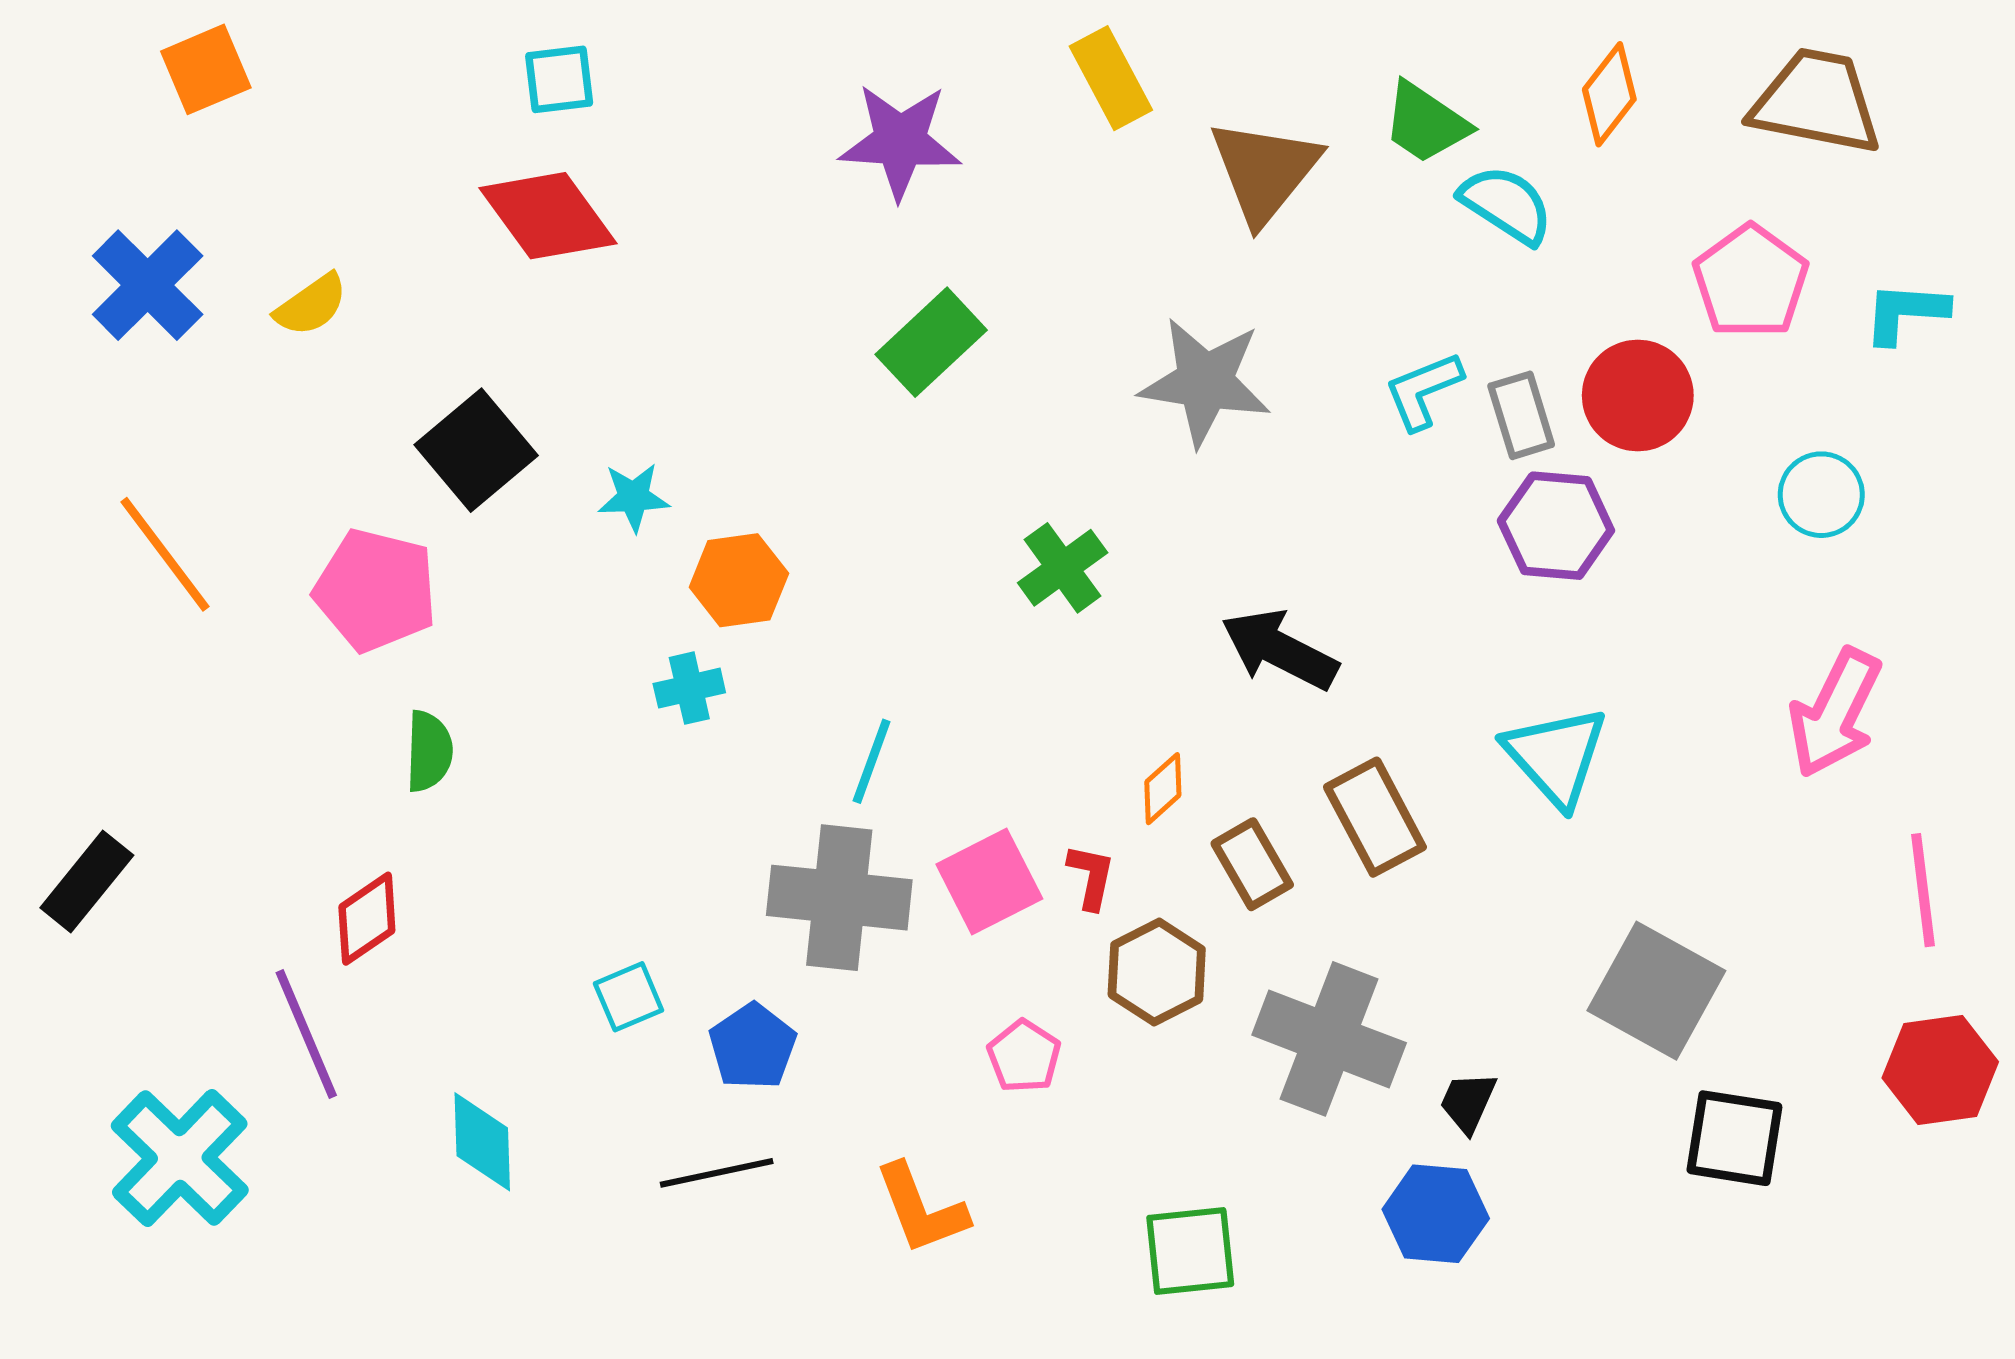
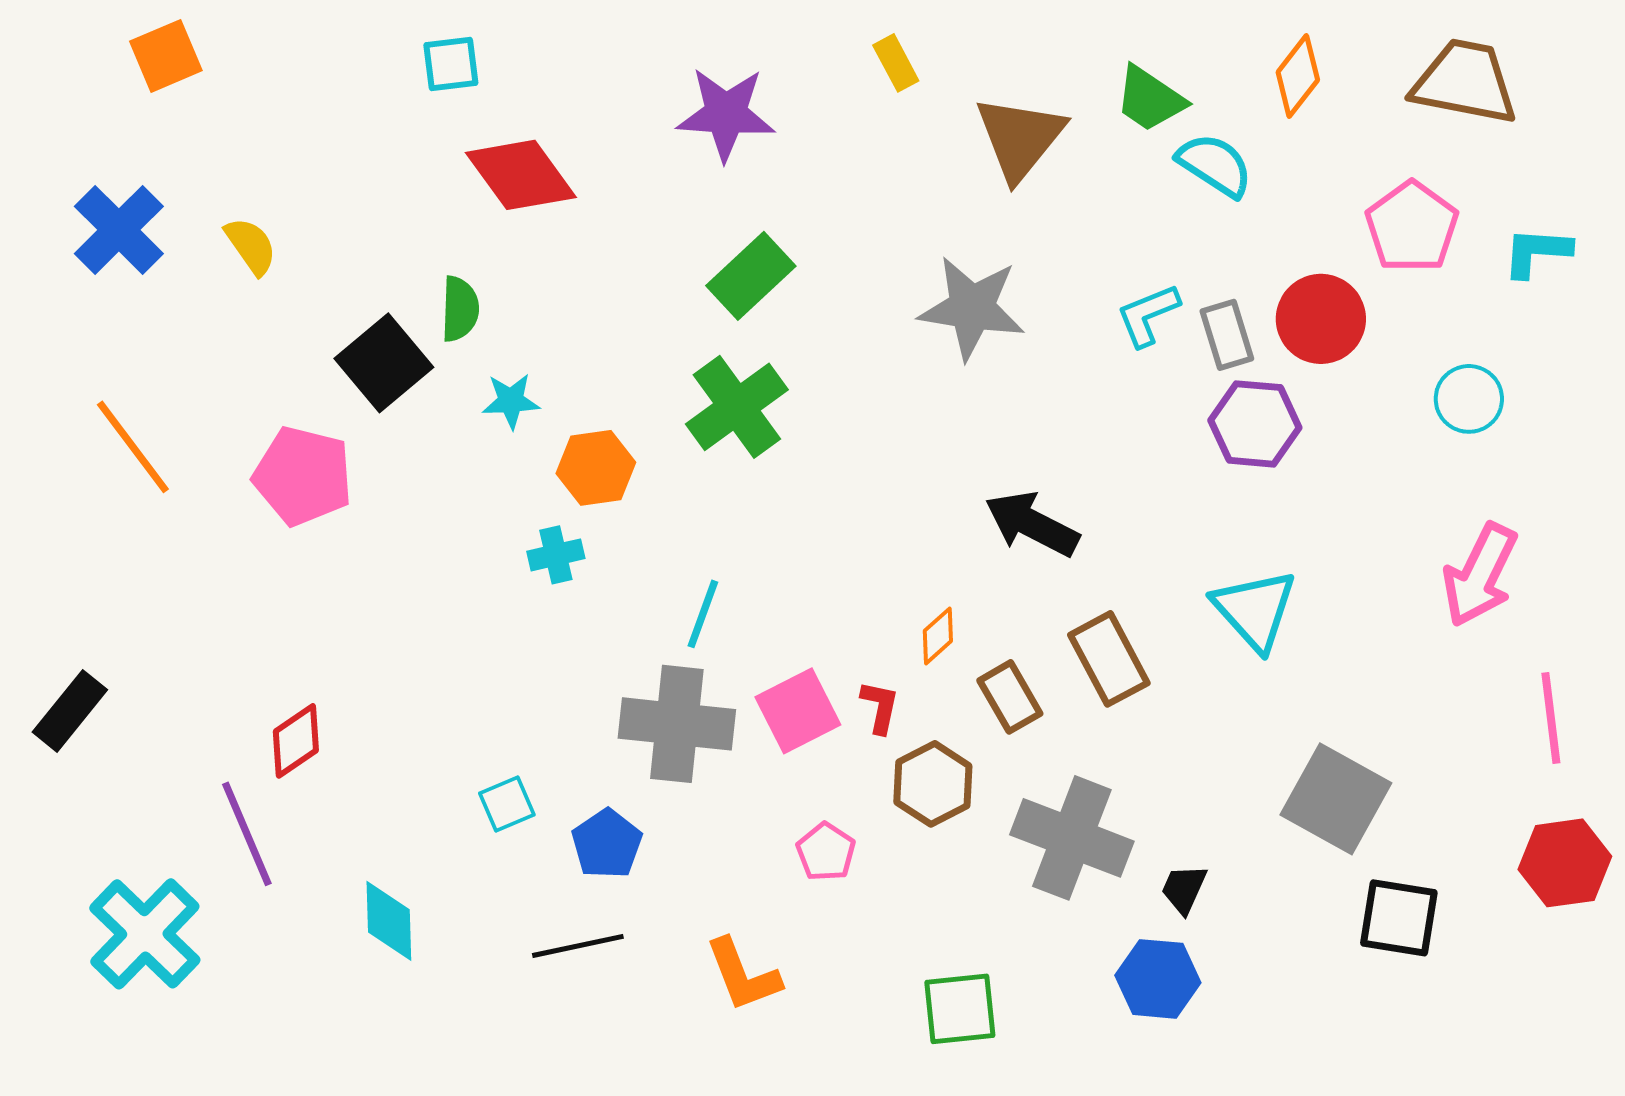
yellow rectangle: (1111, 78) -> (896, 63), size x0.7
red diamond: (548, 216) -> (521, 175), moved
yellow semicircle: (311, 305) -> (251, 246), turned -90
green cross: (1063, 568) -> (737, 407), moved, size x1.4
green semicircle: (429, 751) -> (460, 309), moved

